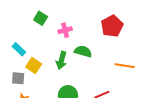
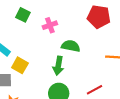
red pentagon: (112, 26) -> (99, 17), turned -30
green arrow: (61, 60) -> (58, 66), moved

